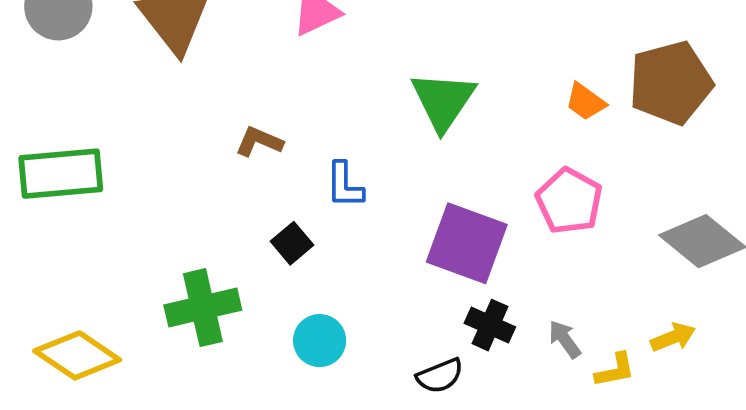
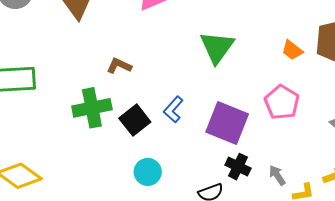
blue L-shape: (345, 185) -> (173, 110), moved, turned 40
black square: (292, 243) -> (135, 120), size x1.4
green cross: (203, 308) -> (92, 108), moved

